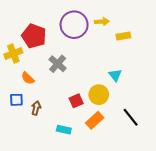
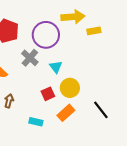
yellow arrow: (102, 22) -> (73, 17), size x1.6
purple circle: (74, 25) -> (46, 35), moved
cyan triangle: (115, 75) -> (56, 67), moved

